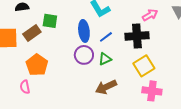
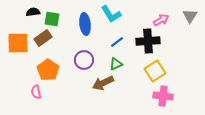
green square: (50, 21) -> (52, 19), moved
blue ellipse: (84, 31) -> (85, 24), moved
purple circle: (84, 55) -> (84, 60), moved
brown arrow: (106, 87) -> (103, 83), moved

